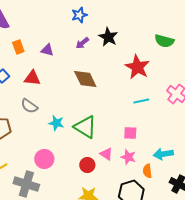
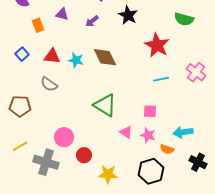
purple arrow: (82, 43) -> (92, 21), moved
purple triangle: (47, 50) -> (62, 14), moved
cyan star: (56, 123) -> (76, 60), moved
red circle: (87, 165) -> (84, 155), moved
orange semicircle: (147, 171) -> (167, 149), turned -64

